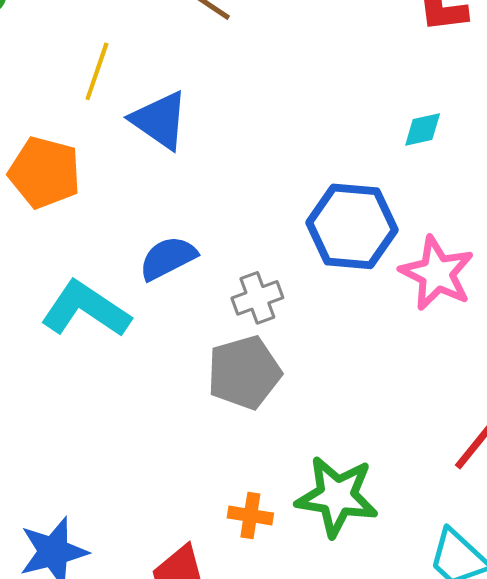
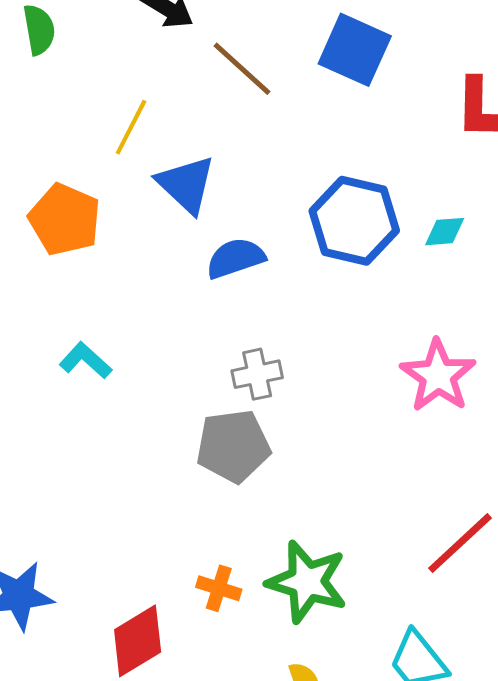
blue hexagon: (352, 226) -> (354, 221), moved
blue semicircle: (168, 258) -> (235, 258), moved
cyan L-shape: (86, 309) -> (86, 361), size x0.6

